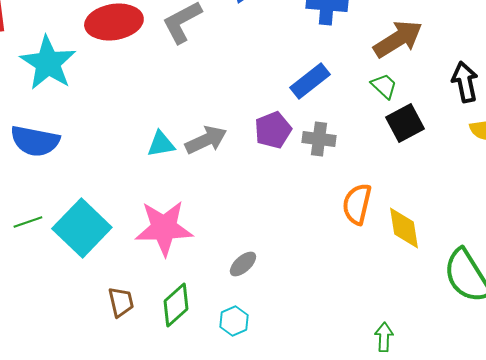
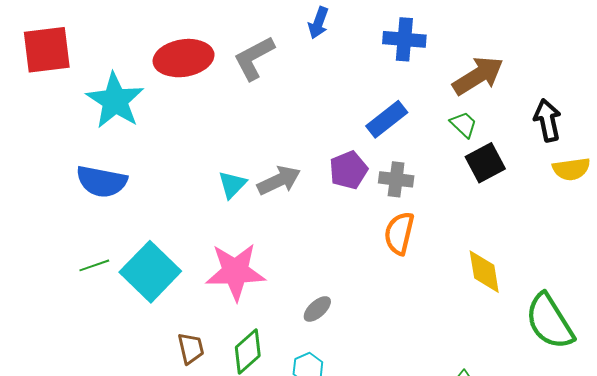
cyan triangle: (161, 144) -> (232, 185), turned -36
orange semicircle: (357, 204) -> (399, 233), moved

